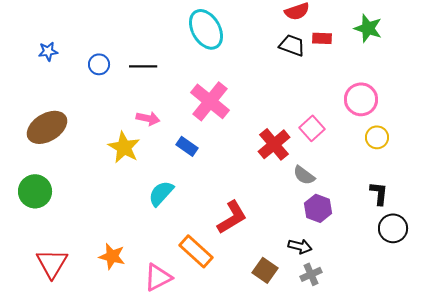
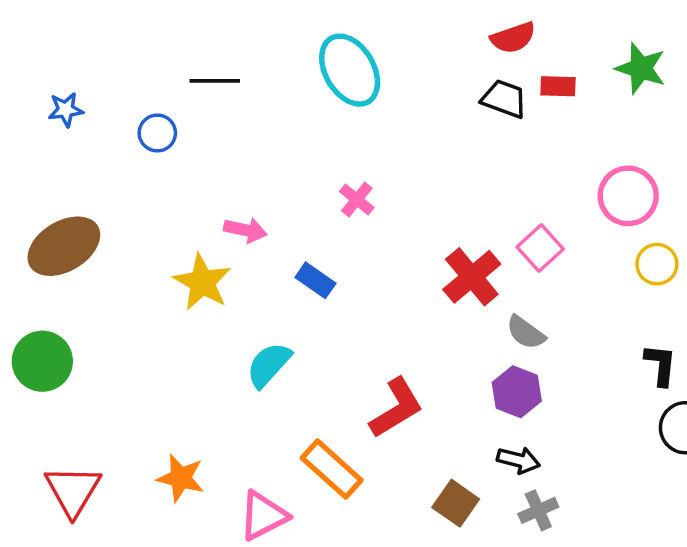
black line: (143, 66) -> (215, 81), moved
pink cross: (210, 101) -> (357, 199), size x0.5
purple hexagon: (318, 208) -> (517, 392), moved

